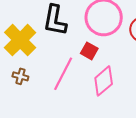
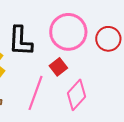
red square: (89, 51) -> (58, 67), turned 30

